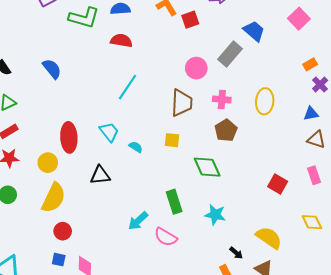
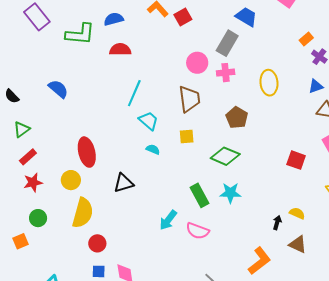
pink cross: (222, 99) -> (226, 73), moved
cyan trapezoid: (109, 132) -> (149, 121), moved
green diamond: (207, 167) -> (225, 156), turned -32
cyan star: (215, 215) -> (230, 193), moved
yellow semicircle: (269, 238) -> (297, 213), size x0.6
black arrow: (236, 253) -> (277, 223), moved, turned -104

